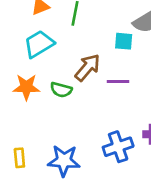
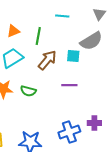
brown arrow: (88, 68) -> (47, 60), moved

